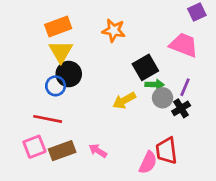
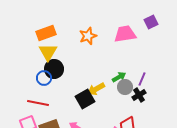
orange star: (114, 30) -> (88, 36), turned -30
pink trapezoid: (184, 45) -> (125, 34), moved, turned -30
black square: (145, 67) -> (85, 99), moved
green arrow: (155, 85) -> (119, 77), turned -32

